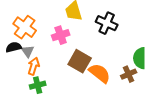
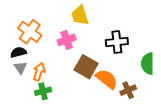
black cross: (107, 23) -> (117, 42), moved, turned -30
gray triangle: (28, 51) -> (21, 68), moved
brown cross: (129, 74) -> (128, 90), moved

